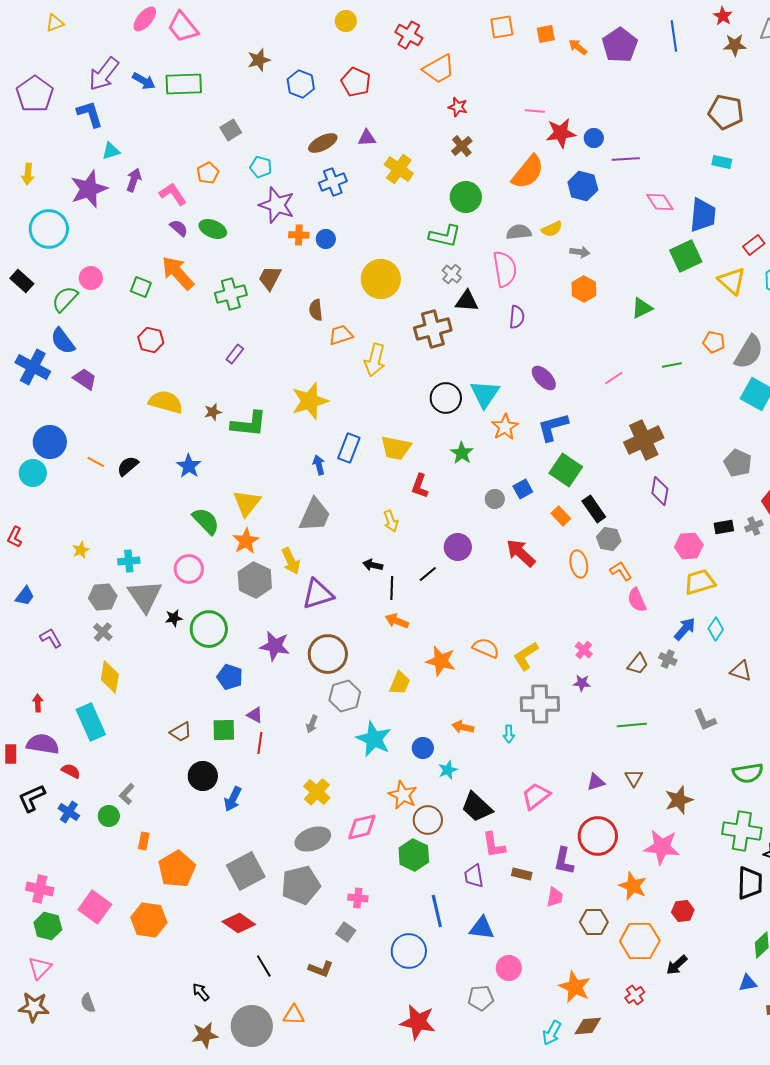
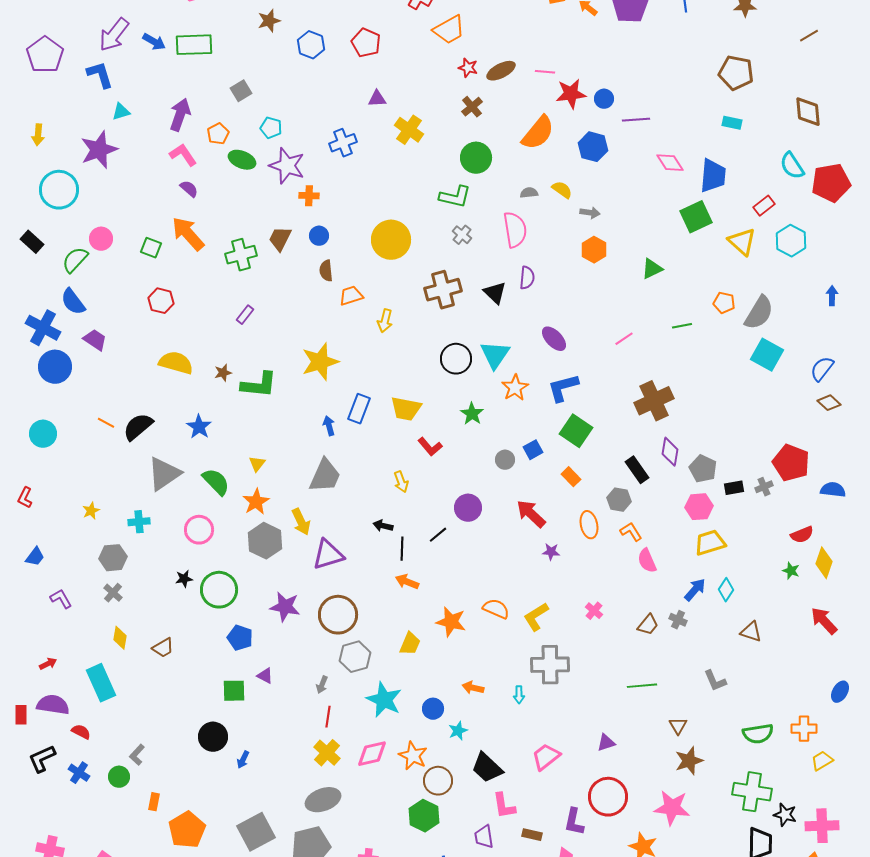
brown ellipse: (323, 143) -> (501, 71), moved
purple arrow: (134, 180) -> (180, 115), moved, size x1.4
green ellipse: (213, 229) -> (242, 160), moved
yellow semicircle: (552, 229) -> (562, 190), turned -120
gray semicircle: (519, 232) -> (529, 193), size x0.7
blue circle: (326, 239) -> (319, 236), moved
black triangle: (467, 301) -> (495, 293), moved, turned 40
yellow arrow: (375, 360) -> (385, 321), size x0.7
blue circle: (50, 442) -> (55, 367), moved
gray pentagon: (738, 463) -> (703, 469), moved
black semicircle: (128, 466) -> (138, 427), size x1.4
red L-shape: (420, 486) -> (430, 447), turned -60
yellow triangle: (247, 503) -> (257, 464), size x0.6
black rectangle: (594, 509) -> (637, 470), moved
gray triangle: (145, 596) -> (164, 474), moved, turned 30
yellow diamond: (110, 677) -> (120, 638), size x0.7
purple star: (582, 683) -> (551, 552), moved
red arrow: (38, 703) -> (48, 664), turned 66
brown trapezoid: (181, 732) -> (163, 648), moved
red line: (260, 743) -> (328, 717), moved
brown triangle: (634, 778) -> (678, 726), moved
blue arrow: (233, 799) -> (243, 760), size x0.7
pink diamond: (362, 827) -> (372, 754), moved

